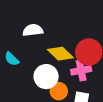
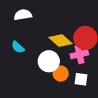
white semicircle: (33, 30) -> (23, 15), moved

